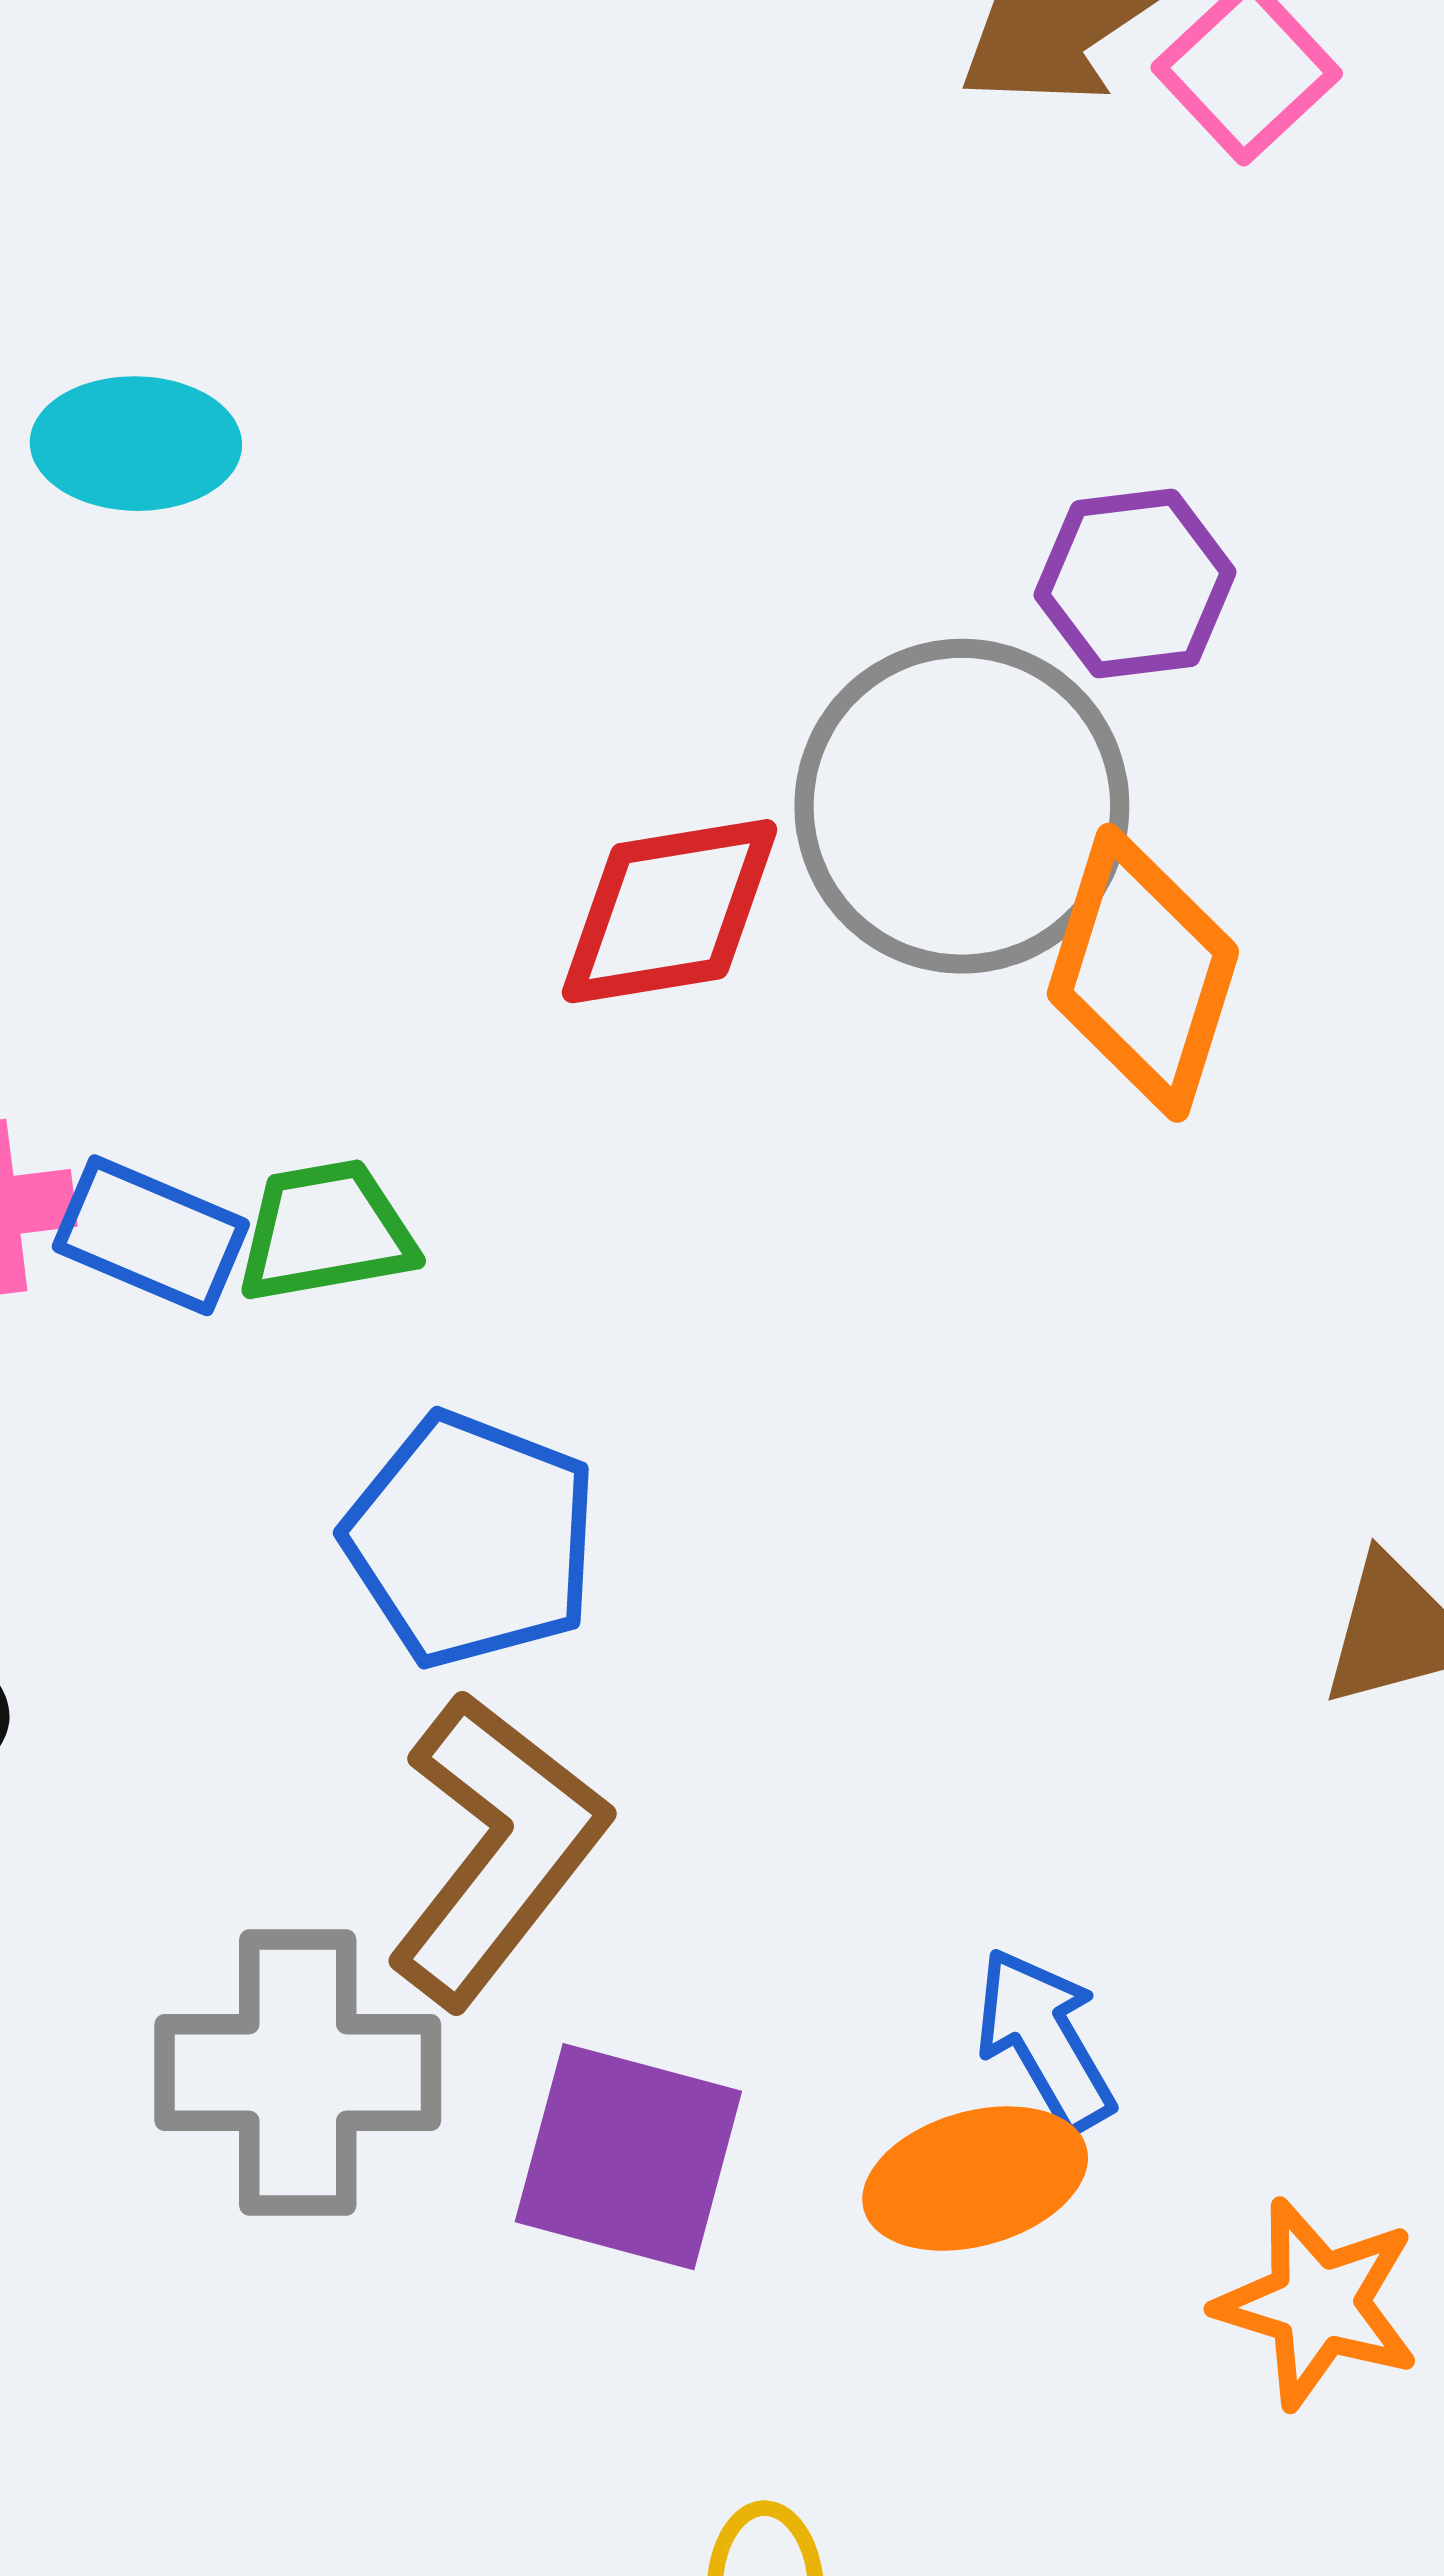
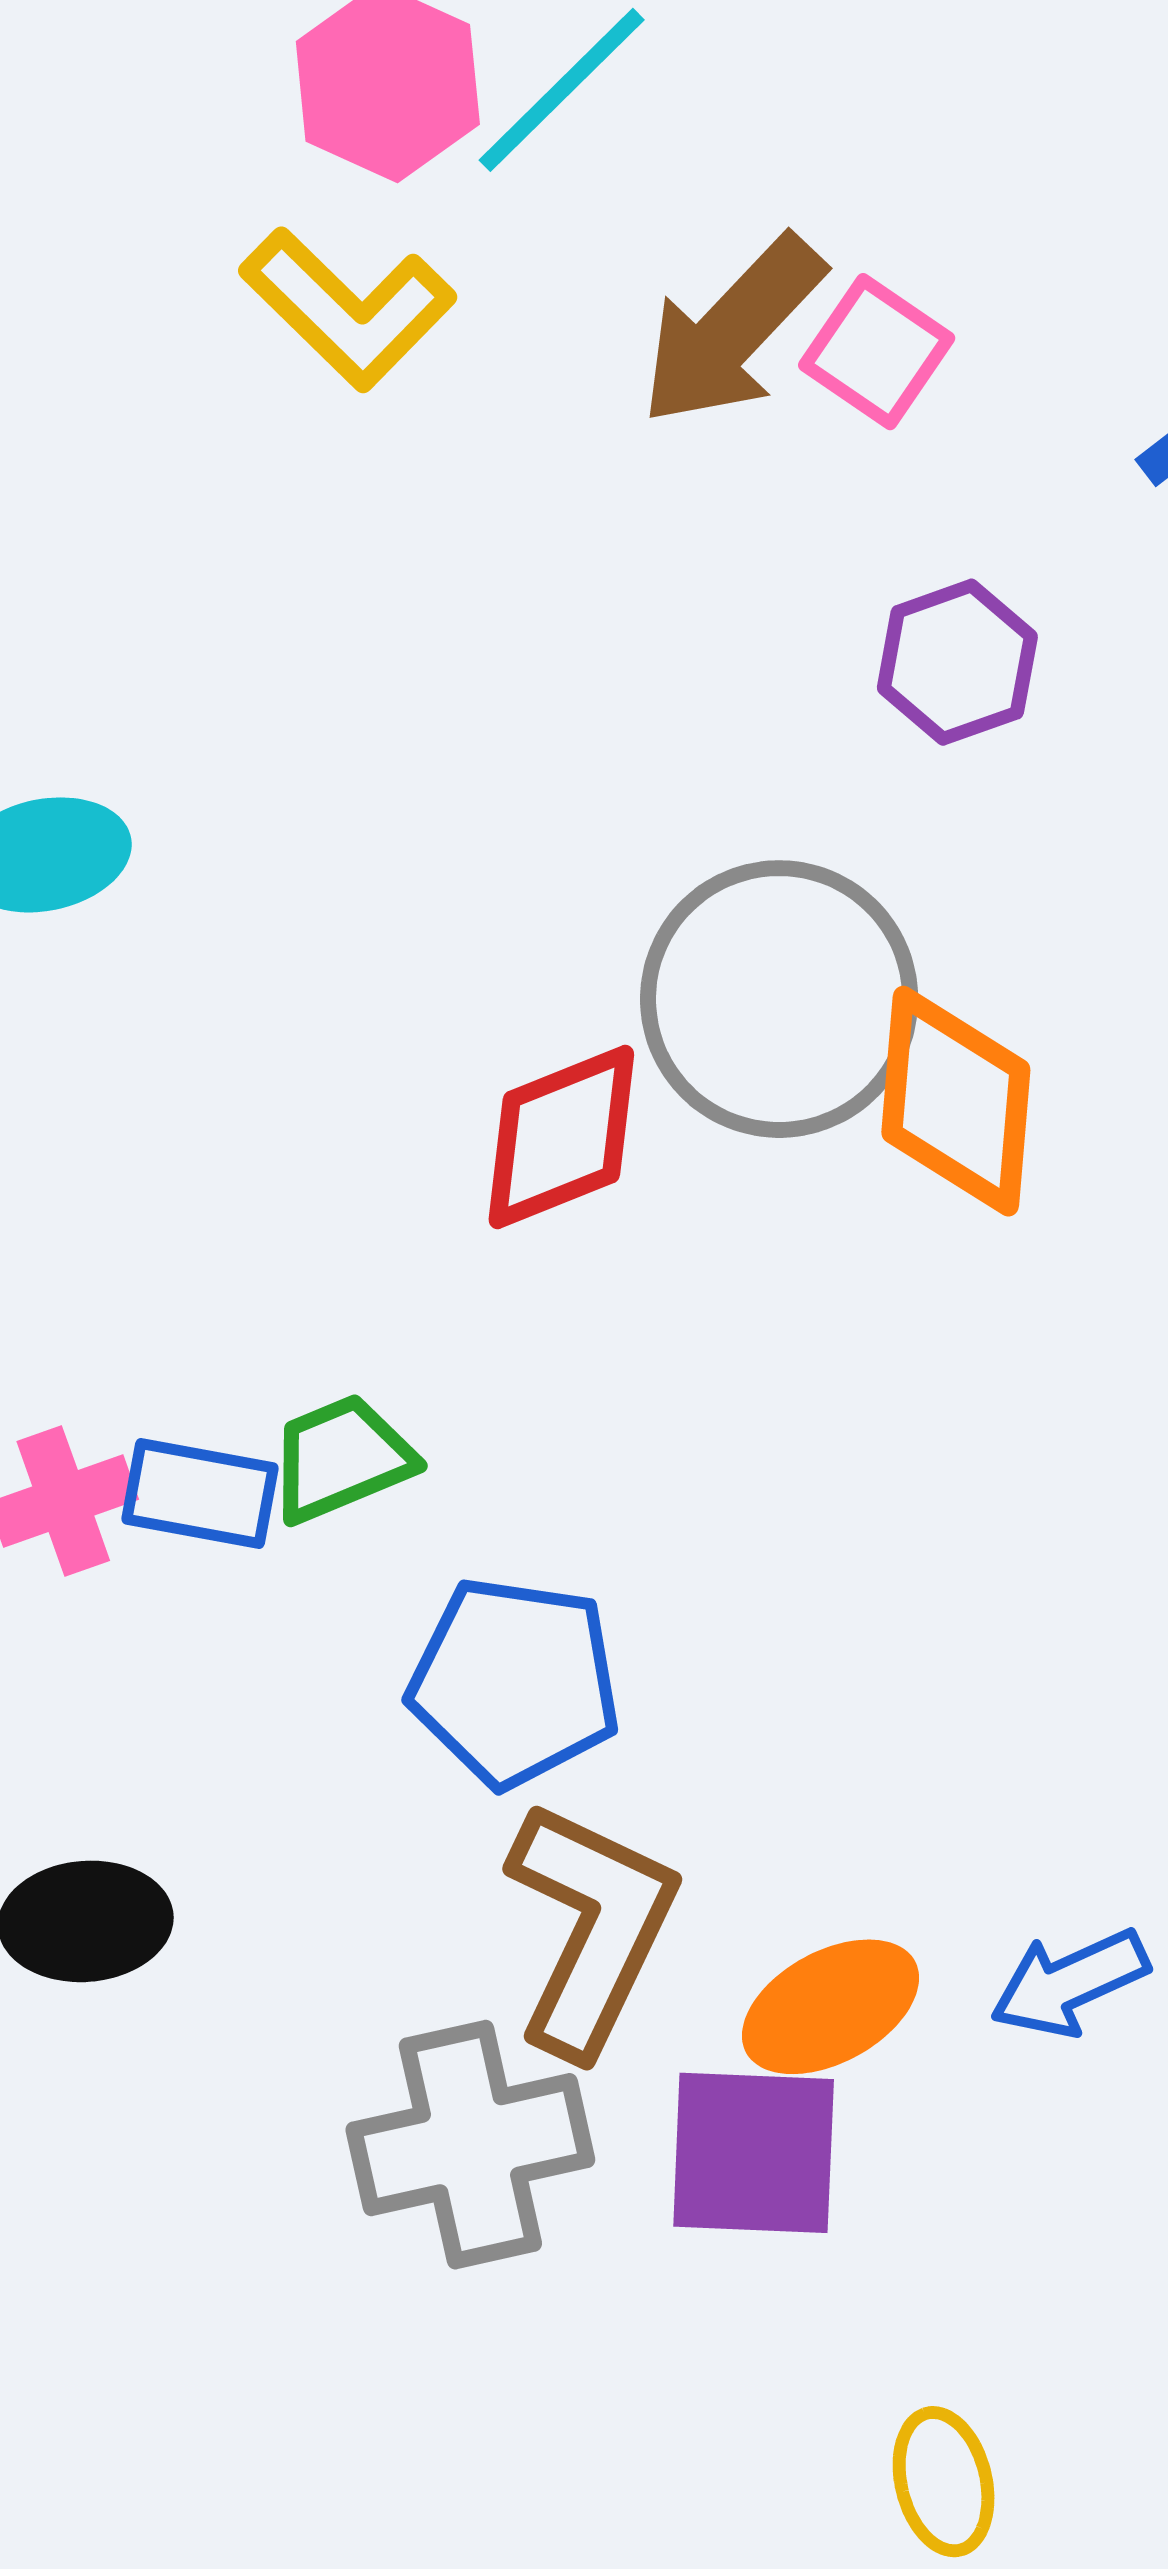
purple hexagon: (1135, 584) -> (957, 662), moved
blue arrow: (1045, 2039) -> (1069, 1983), turned -72
orange ellipse: (975, 2179) -> (831, 2007), moved

